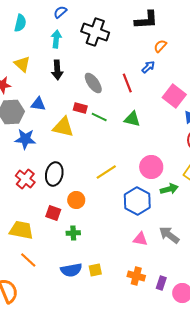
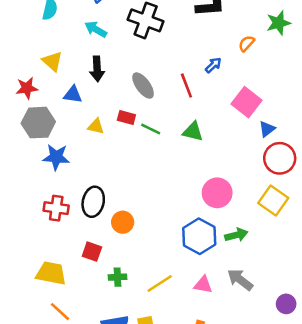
cyan arrow: (56, 39) -> (96, 29), turned -66
orange semicircle: (160, 46) -> (246, 43), moved
blue triangle: (38, 104) -> (73, 94), moved
yellow triangle: (63, 127) -> (96, 126), moved, size x0.6
yellow line: (106, 172) -> (160, 283), moved
red cross: (25, 179) -> (56, 208), turned -30
green arrow: (169, 189) -> (236, 235), moved
orange circle: (76, 200) -> (123, 222), moved

